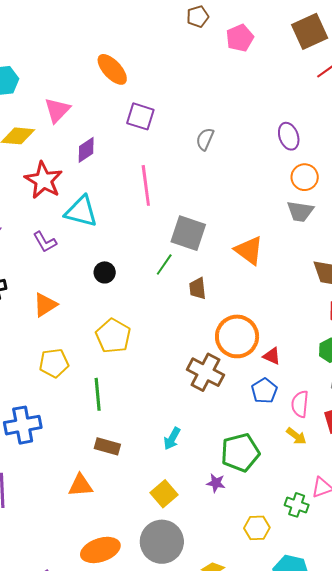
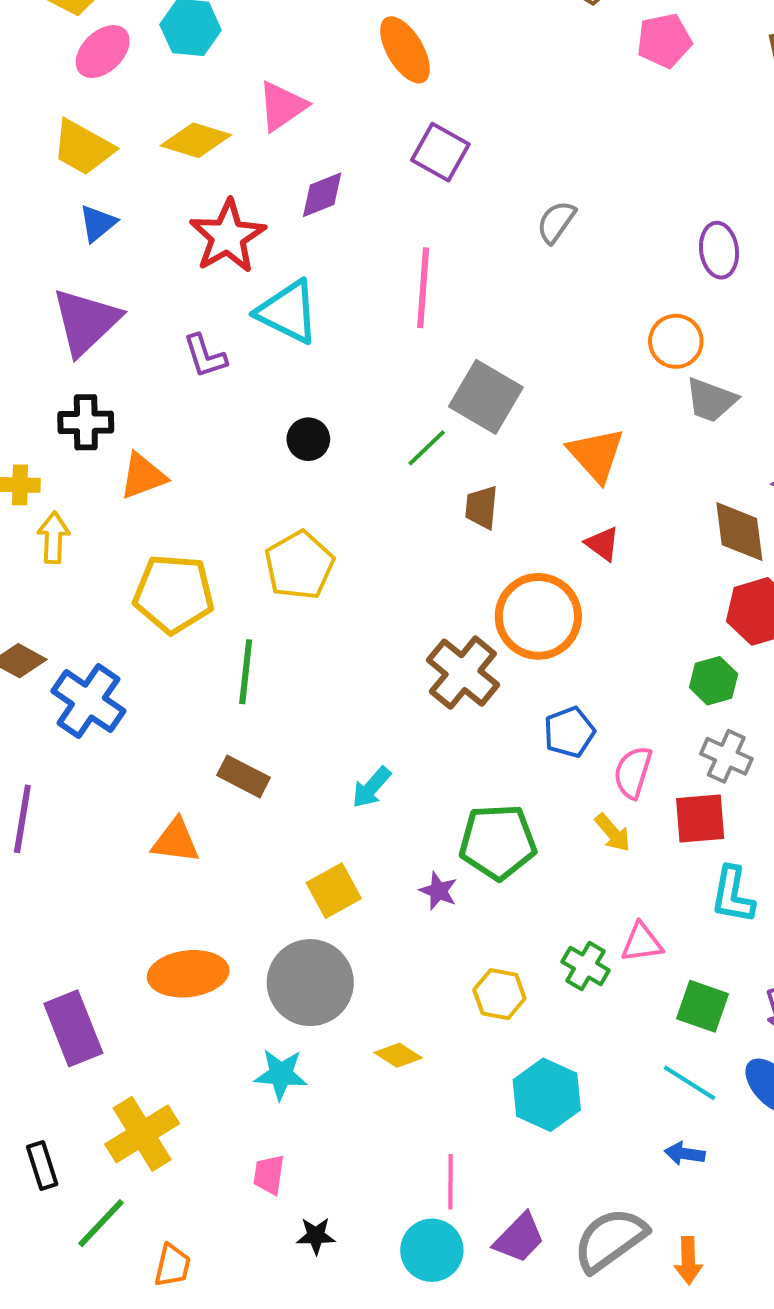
orange circle: (305, 177) -> (676, 341), moved
orange triangle: (45, 305) -> (143, 476), moved
red triangle: (272, 356) -> (602, 544), moved
yellow pentagon: (54, 363) -> (174, 594), size x1.4
blue cross: (23, 425) -> (88, 701), turned 33

